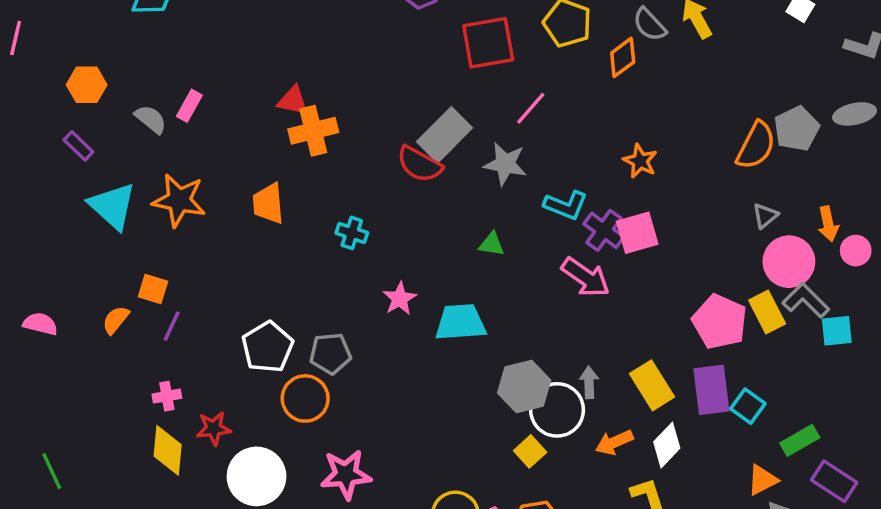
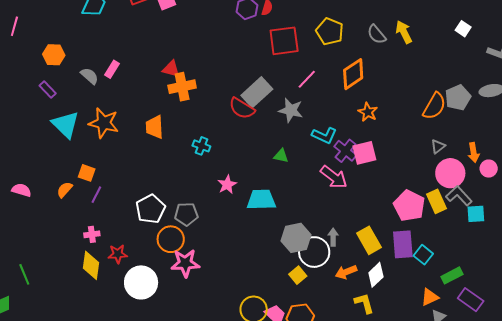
orange diamond: (623, 57) -> (353, 74), moved, size x1.4
pink star: (346, 474) -> (185, 263), moved

